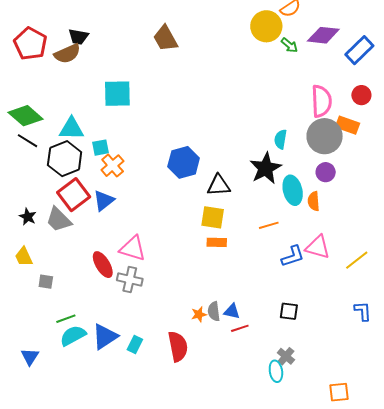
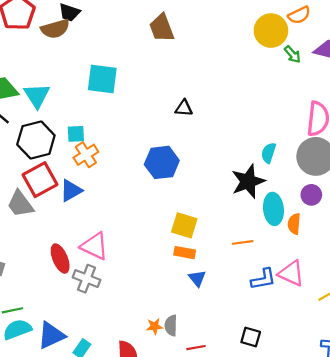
cyan triangle: (72, 129) -> (37, 96), moved, turned 48
black triangle: (219, 185) -> (184, 108), moved, size x0.7
blue triangle: (232, 311) -> (197, 278), moved, turned 30

